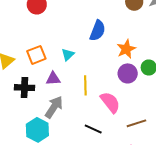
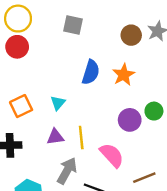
orange star: (126, 49) -> (124, 75), moved
purple triangle: (53, 79) -> (55, 137), moved
gray arrow: (54, 107) -> (67, 171), moved

